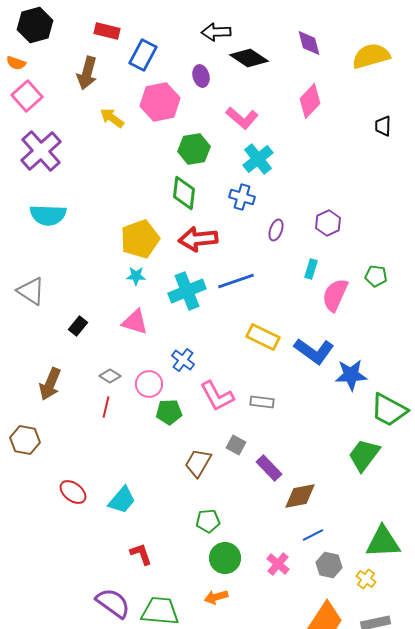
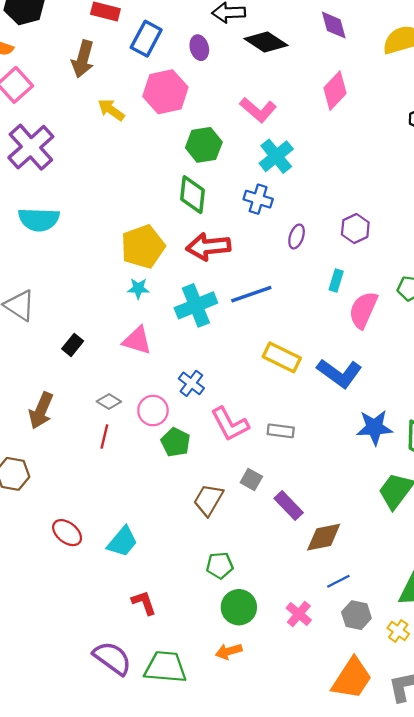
purple ellipse: (201, 76) -> (199, 48), moved
blue star: (351, 375) -> (375, 427), moved
green pentagon: (169, 412) -> (176, 442), turned 30

